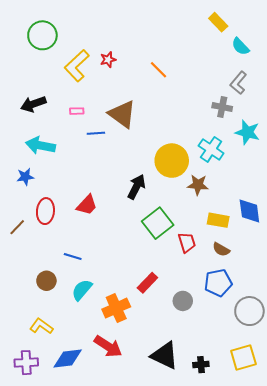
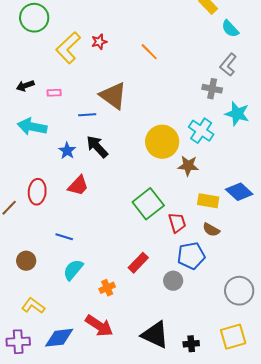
black arrow: (33, 104) -> (25, 86), size x0.7
pink rectangle: (77, 111) -> (54, 93), moved
blue star: (25, 177) -> (67, 151), moved, turned -30
black arrow: (136, 187) -> (97, 147), moved, turned -70
blue diamond: (249, 211) -> (239, 192), turned -40
brown circle: (46, 281) -> (26, 261), moved
blue pentagon: (218, 283) -> (191, 256), moved
orange cross: (116, 308) -> (107, 288), size x0.6

